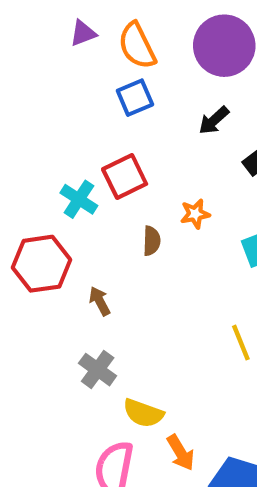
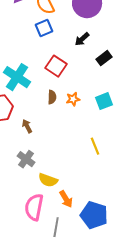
red square: (125, 176) -> (56, 66), moved, turned -30
cyan cross: (79, 199) -> (17, 77), size x1.5
orange star: (195, 214) -> (73, 99), moved

